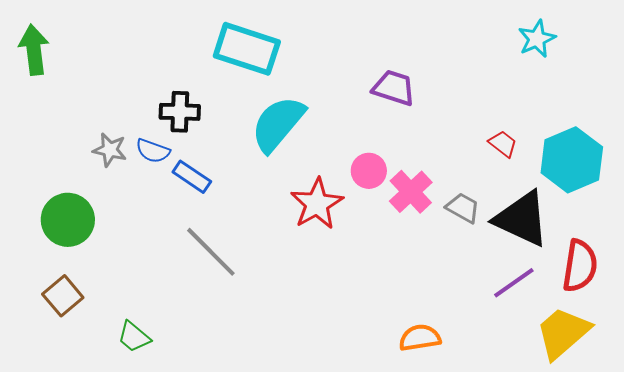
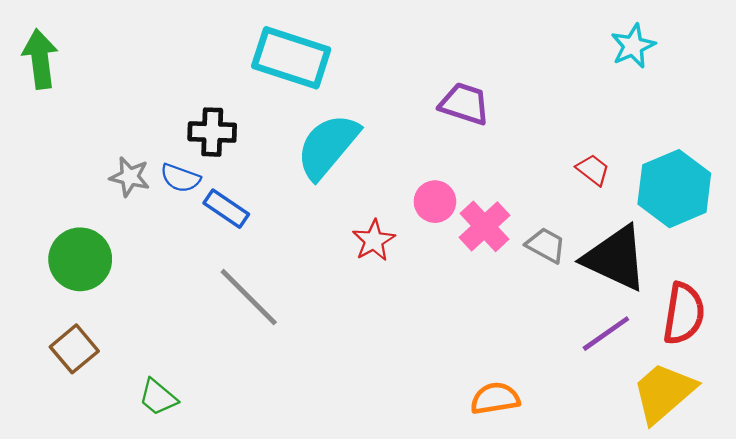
red star: (317, 204) -> (374, 240), size x0.7

